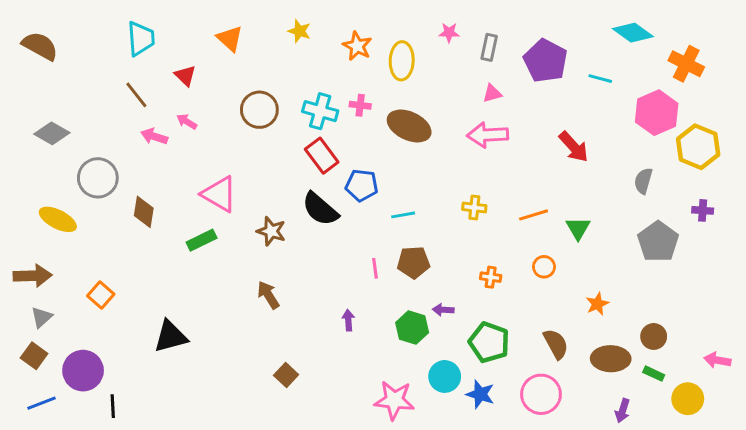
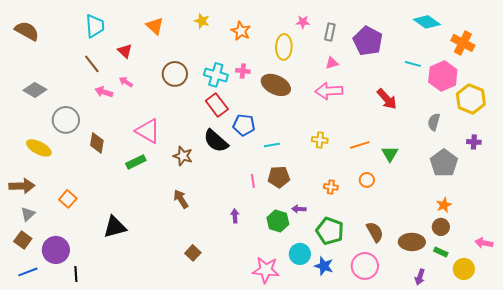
yellow ellipse: (402, 61) -> (284, 47), moved
cyan line: (600, 79) -> (413, 64), moved
orange star: (597, 304) -> (444, 205), moved

